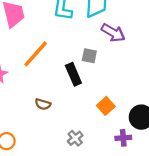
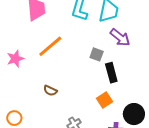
black rectangle: (73, 74) -> (111, 73), moved

